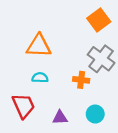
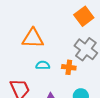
cyan semicircle: (40, 78) -> (43, 65), moved

